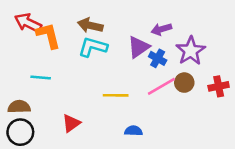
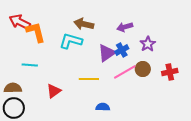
brown arrow: (90, 25) -> (84, 24), moved
purple triangle: (139, 47) -> (107, 53), moved
purple star: (191, 51) -> (148, 44), size x0.7
blue cross: (158, 58) -> (122, 50), turned 32
red triangle: (71, 123) -> (54, 91), moved

